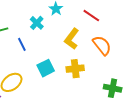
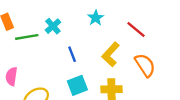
cyan cross: (37, 23) -> (53, 26), moved
blue line: (22, 44) -> (72, 54), moved

